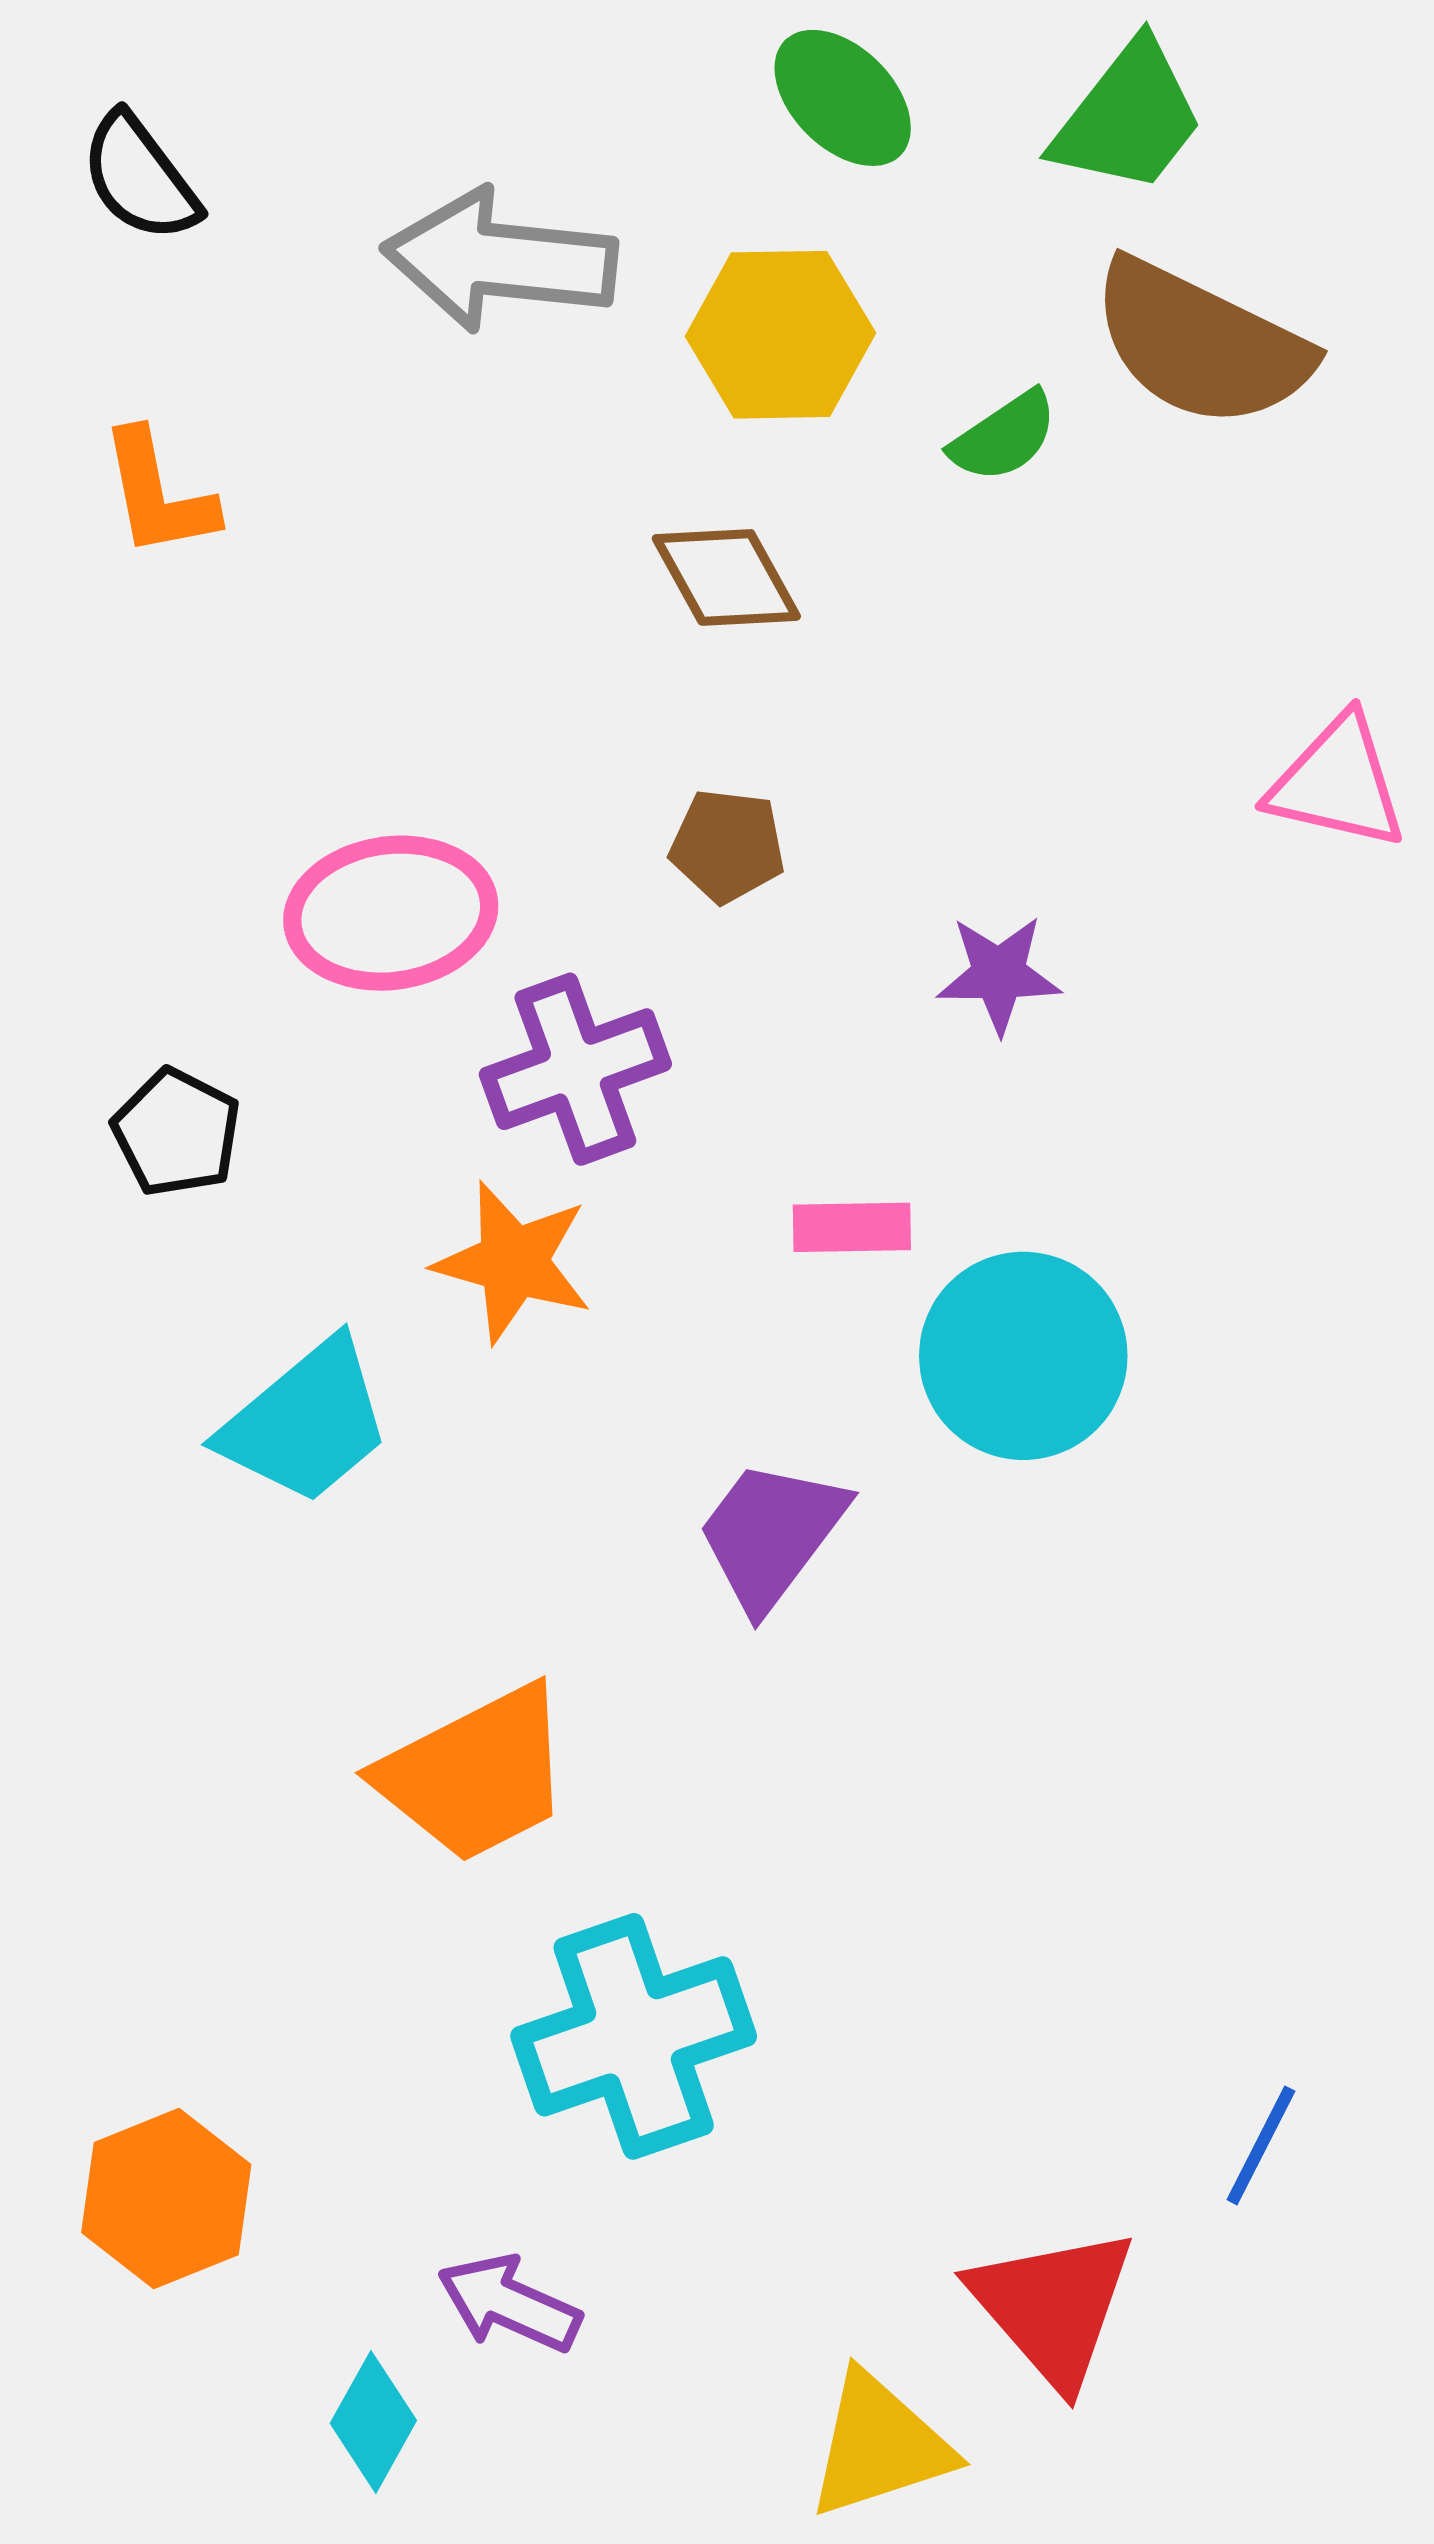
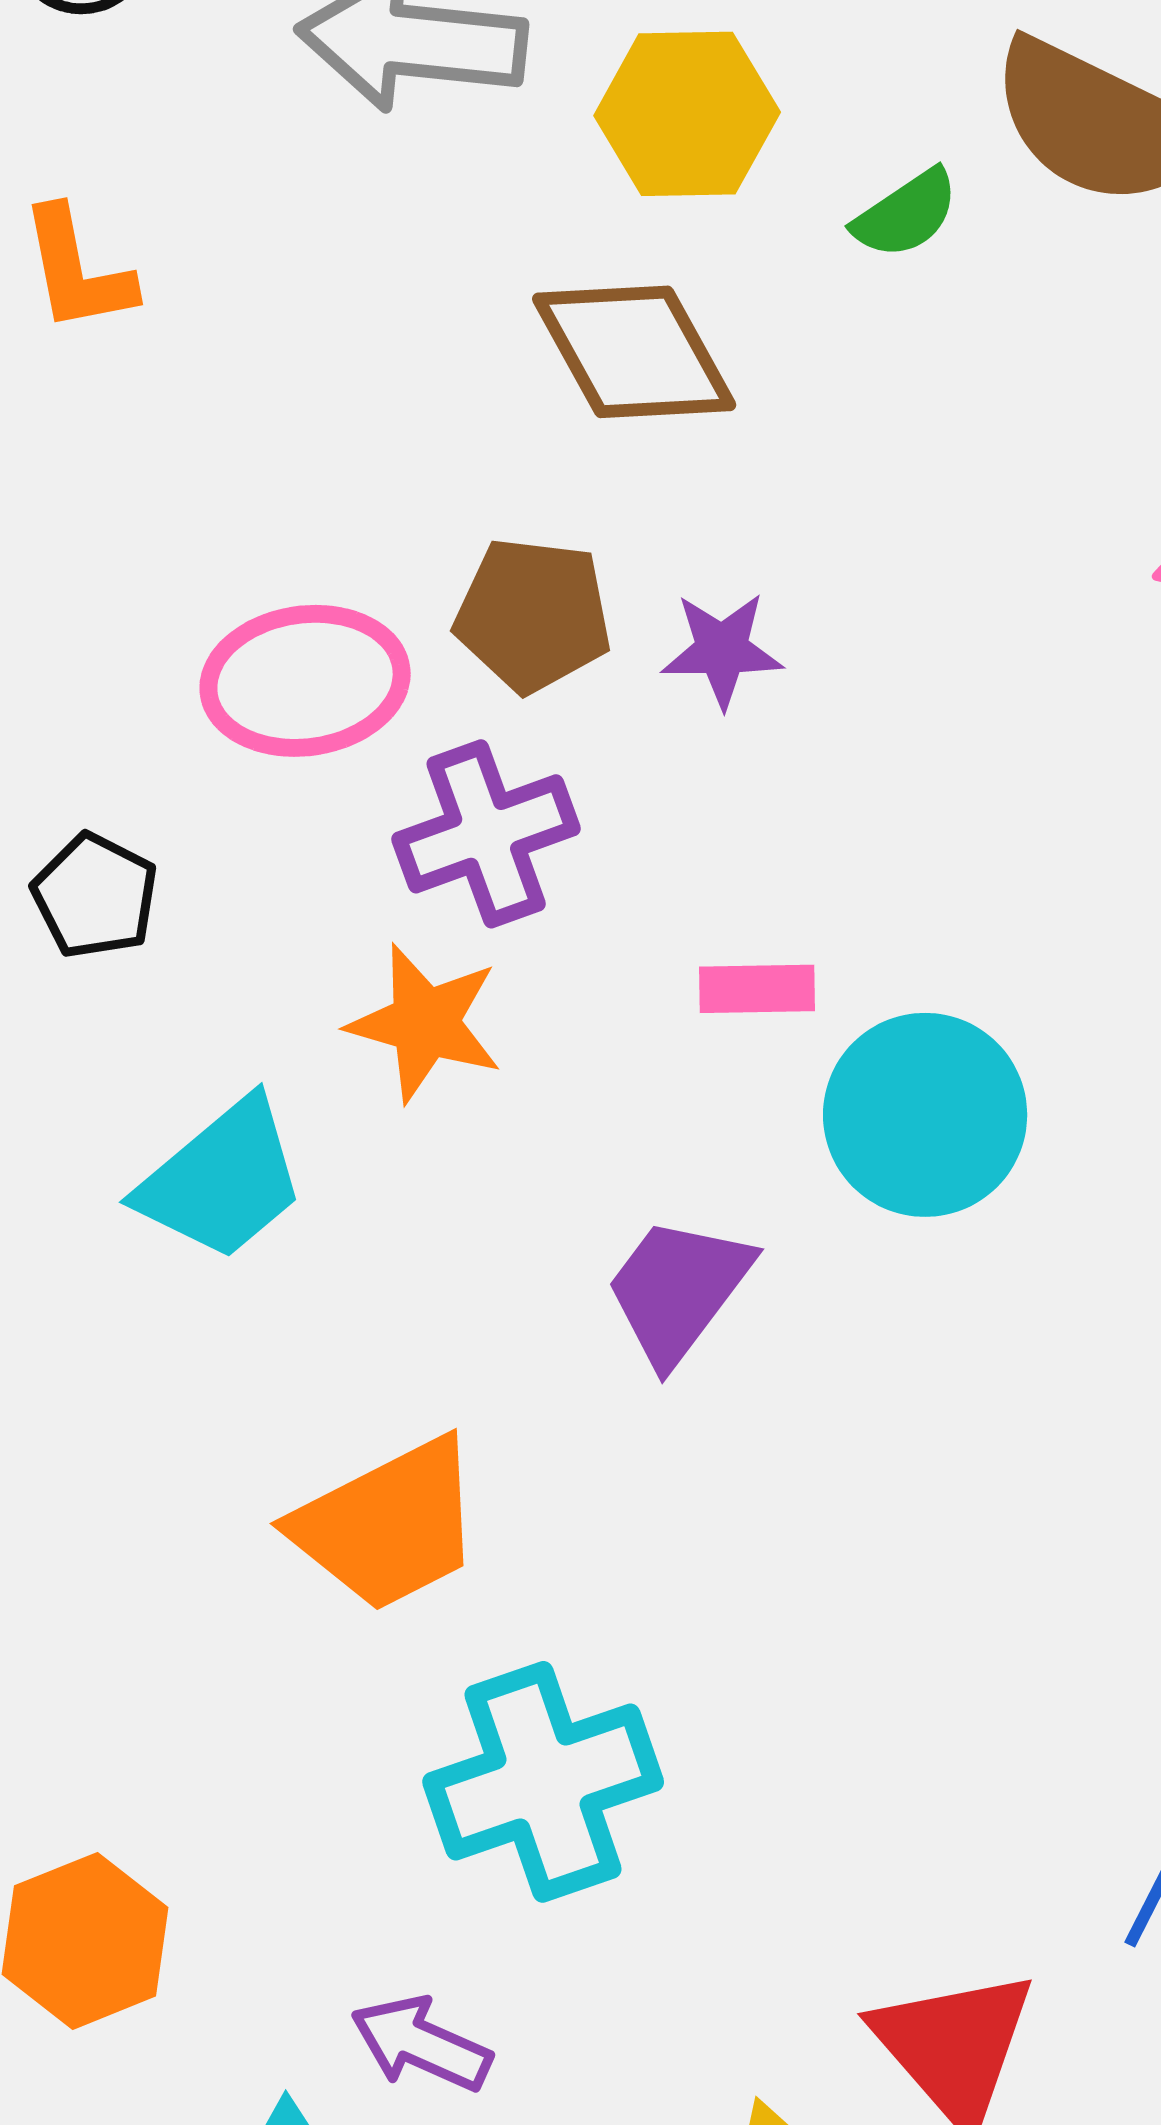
brown diamond: (726, 577) -> (634, 352), size x1.4
brown pentagon: (727, 846) -> (533, 615), moved, size x1.4
purple star: (999, 974) -> (722, 650), moved

